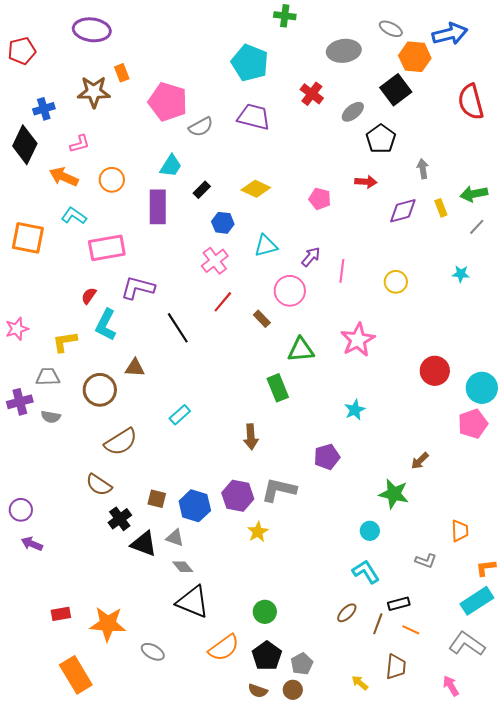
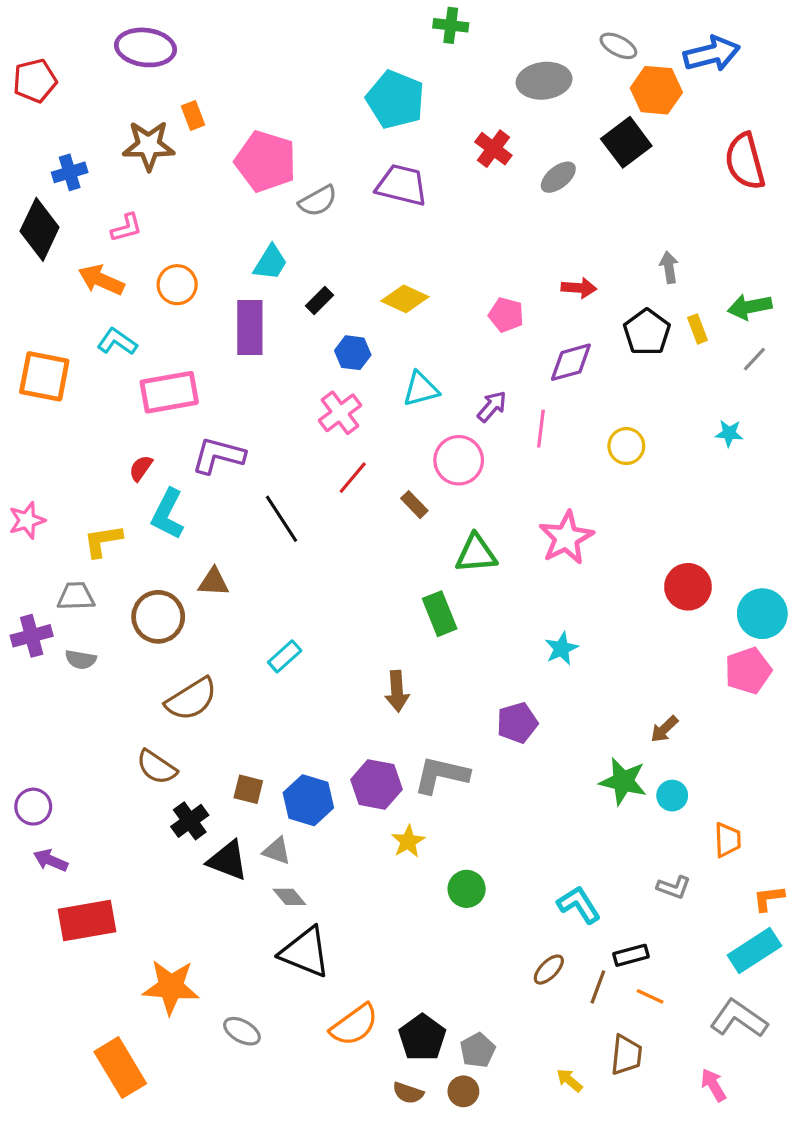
black pentagon: (381, 139) -> (647, 332), moved
purple diamond: (403, 211) -> (571, 362), moved
cyan circle: (370, 531) -> (672, 796), moved
green circle: (265, 612) -> (467, 889), moved
red rectangle: (61, 614) -> (87, 920), moved, size x1.8

